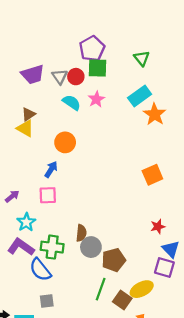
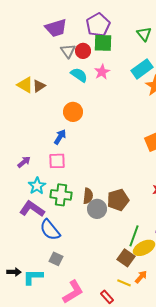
purple trapezoid: (33, 74) -> (56, 28), moved
yellow triangle: (25, 128) -> (25, 85), moved
green cross: (52, 247) -> (61, 195), moved
brown pentagon: (114, 260) -> (118, 200), moved
green line: (101, 289) -> (134, 236), moved
gray square: (47, 301) -> (56, 259), turned 32

